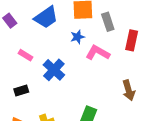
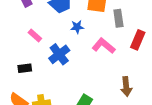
blue star: (77, 37) -> (77, 27), moved

